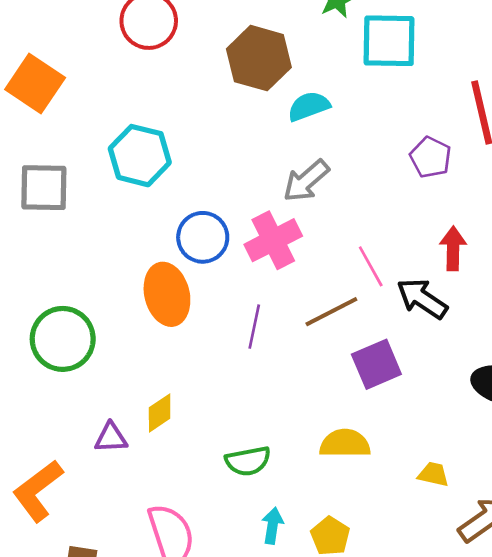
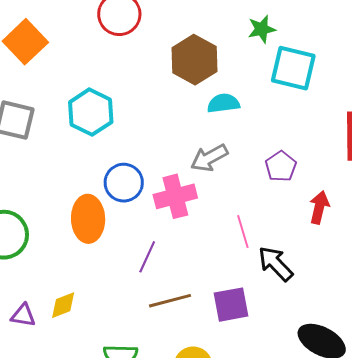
purple pentagon: (431, 157) -> (281, 166), moved
red arrow: (453, 249) -> (319, 207), moved
brown line: (331, 312) -> (170, 301), moved

